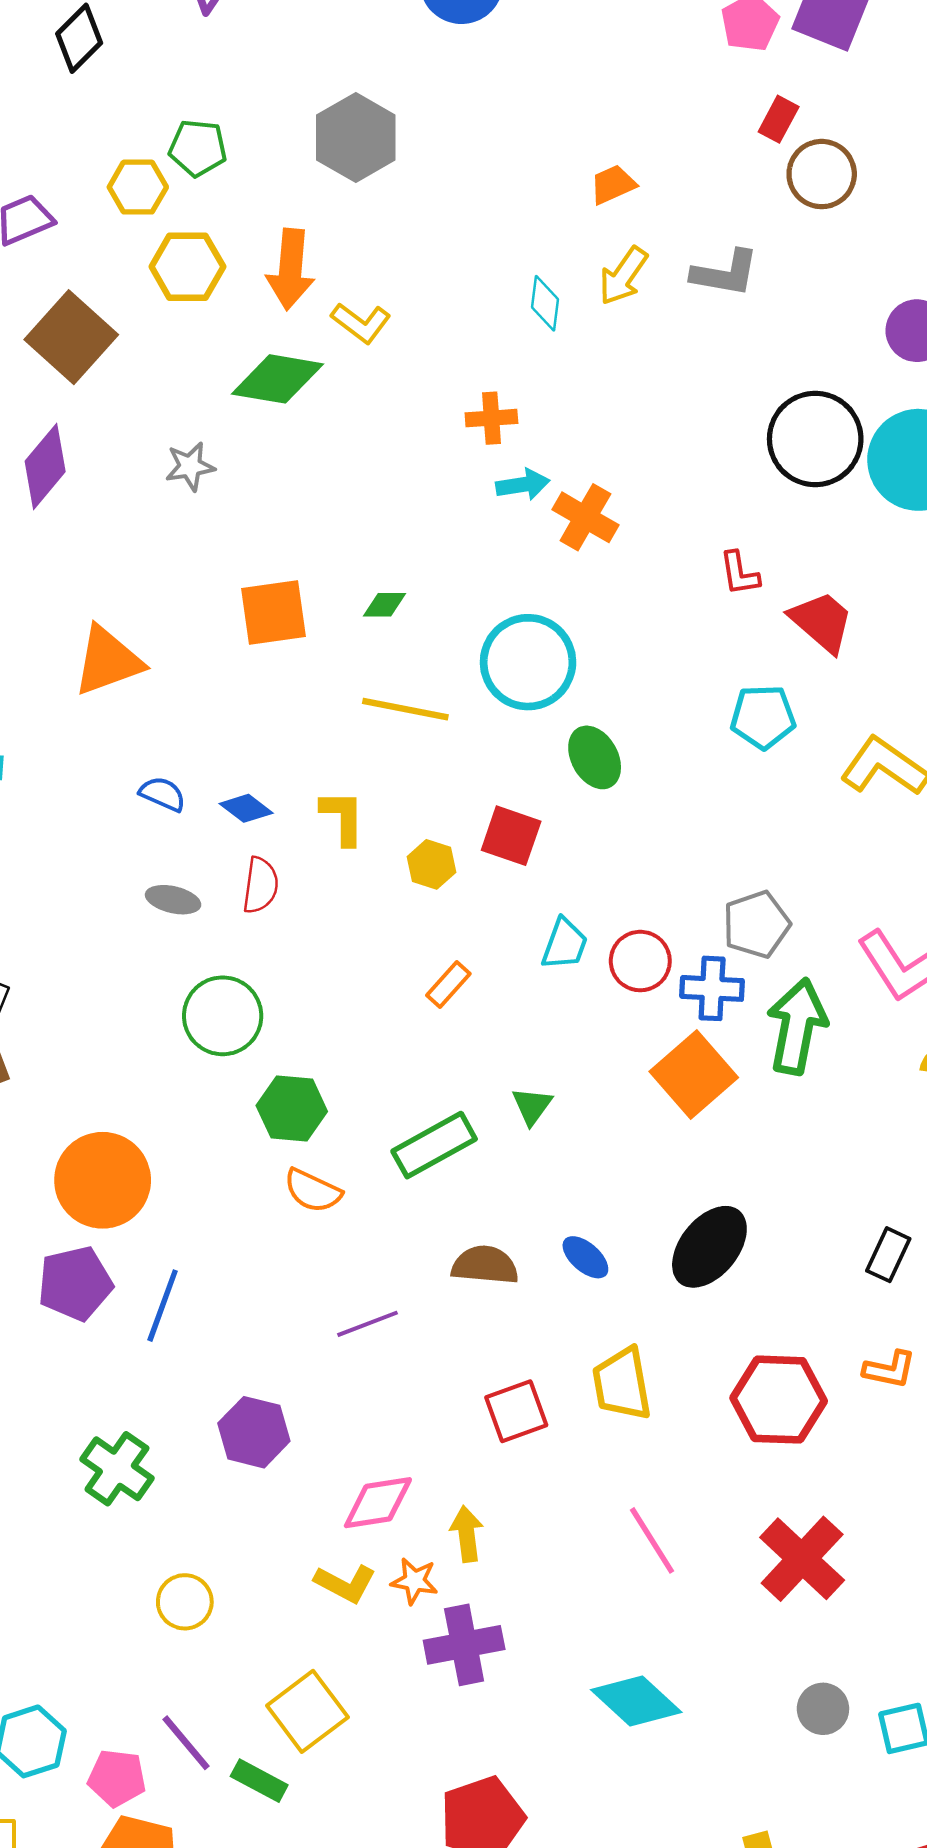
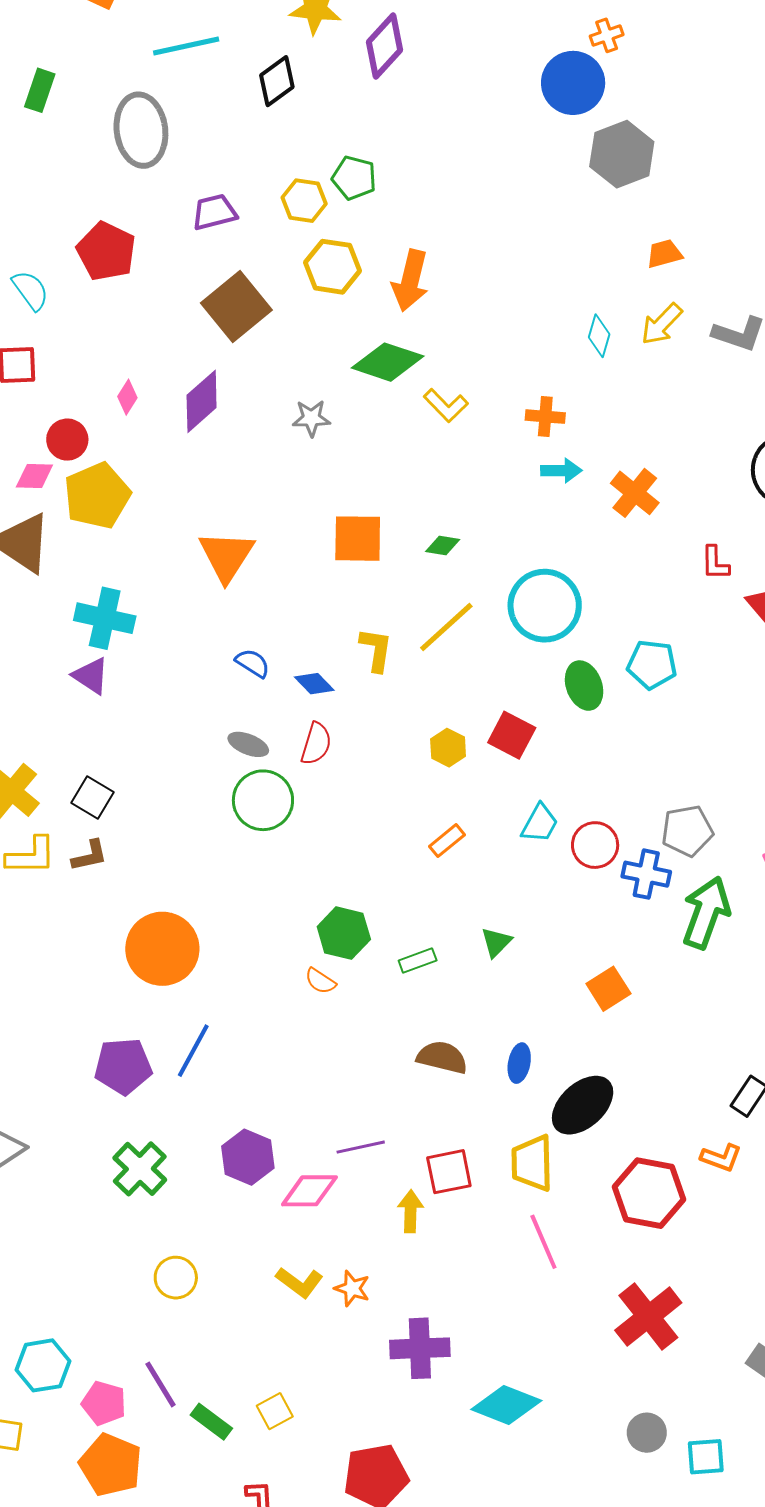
gray hexagon: (356, 137) -> (622, 154), moved
yellow L-shape: (361, 323) -> (446, 405), moved
orange cross: (585, 517) -> (635, 493), moved
orange triangle: (108, 661) -> (227, 556), turned -46
yellow line: (405, 709) -> (446, 627), turned -62
cyan pentagon: (763, 717) -> (652, 665), moved
yellow L-shape: (343, 817) -> (376, 650), moved
green circle: (223, 1016) -> (263, 800), moved
orange square: (694, 1075) -> (608, 989), moved, size x0.7
green hexagon: (292, 1108) -> (344, 933), moved
green rectangle: (434, 1145) -> (418, 960), size x0.6
orange semicircle: (313, 1191) -> (320, 981), size x0.7
black ellipse: (709, 1247) -> (583, 1105), moved
blue ellipse: (585, 1257) -> (519, 1063), turned 51
purple pentagon: (75, 1283) -> (123, 1066), moved
purple line: (367, 1324) -> (361, 1147), moved
orange L-shape: (890, 1370) -> (721, 1158), moved
pink diamond: (378, 1503) -> (309, 1191), moved
yellow arrow: (467, 1534) -> (411, 1211), moved
pink line: (652, 1540) -> (543, 1242), moved
purple cross: (464, 1645) -> (420, 1348), moved
cyan diamond: (636, 1701) -> (506, 1405), turned -30
yellow square: (307, 1711) -> (275, 1411), moved, size x0.6

